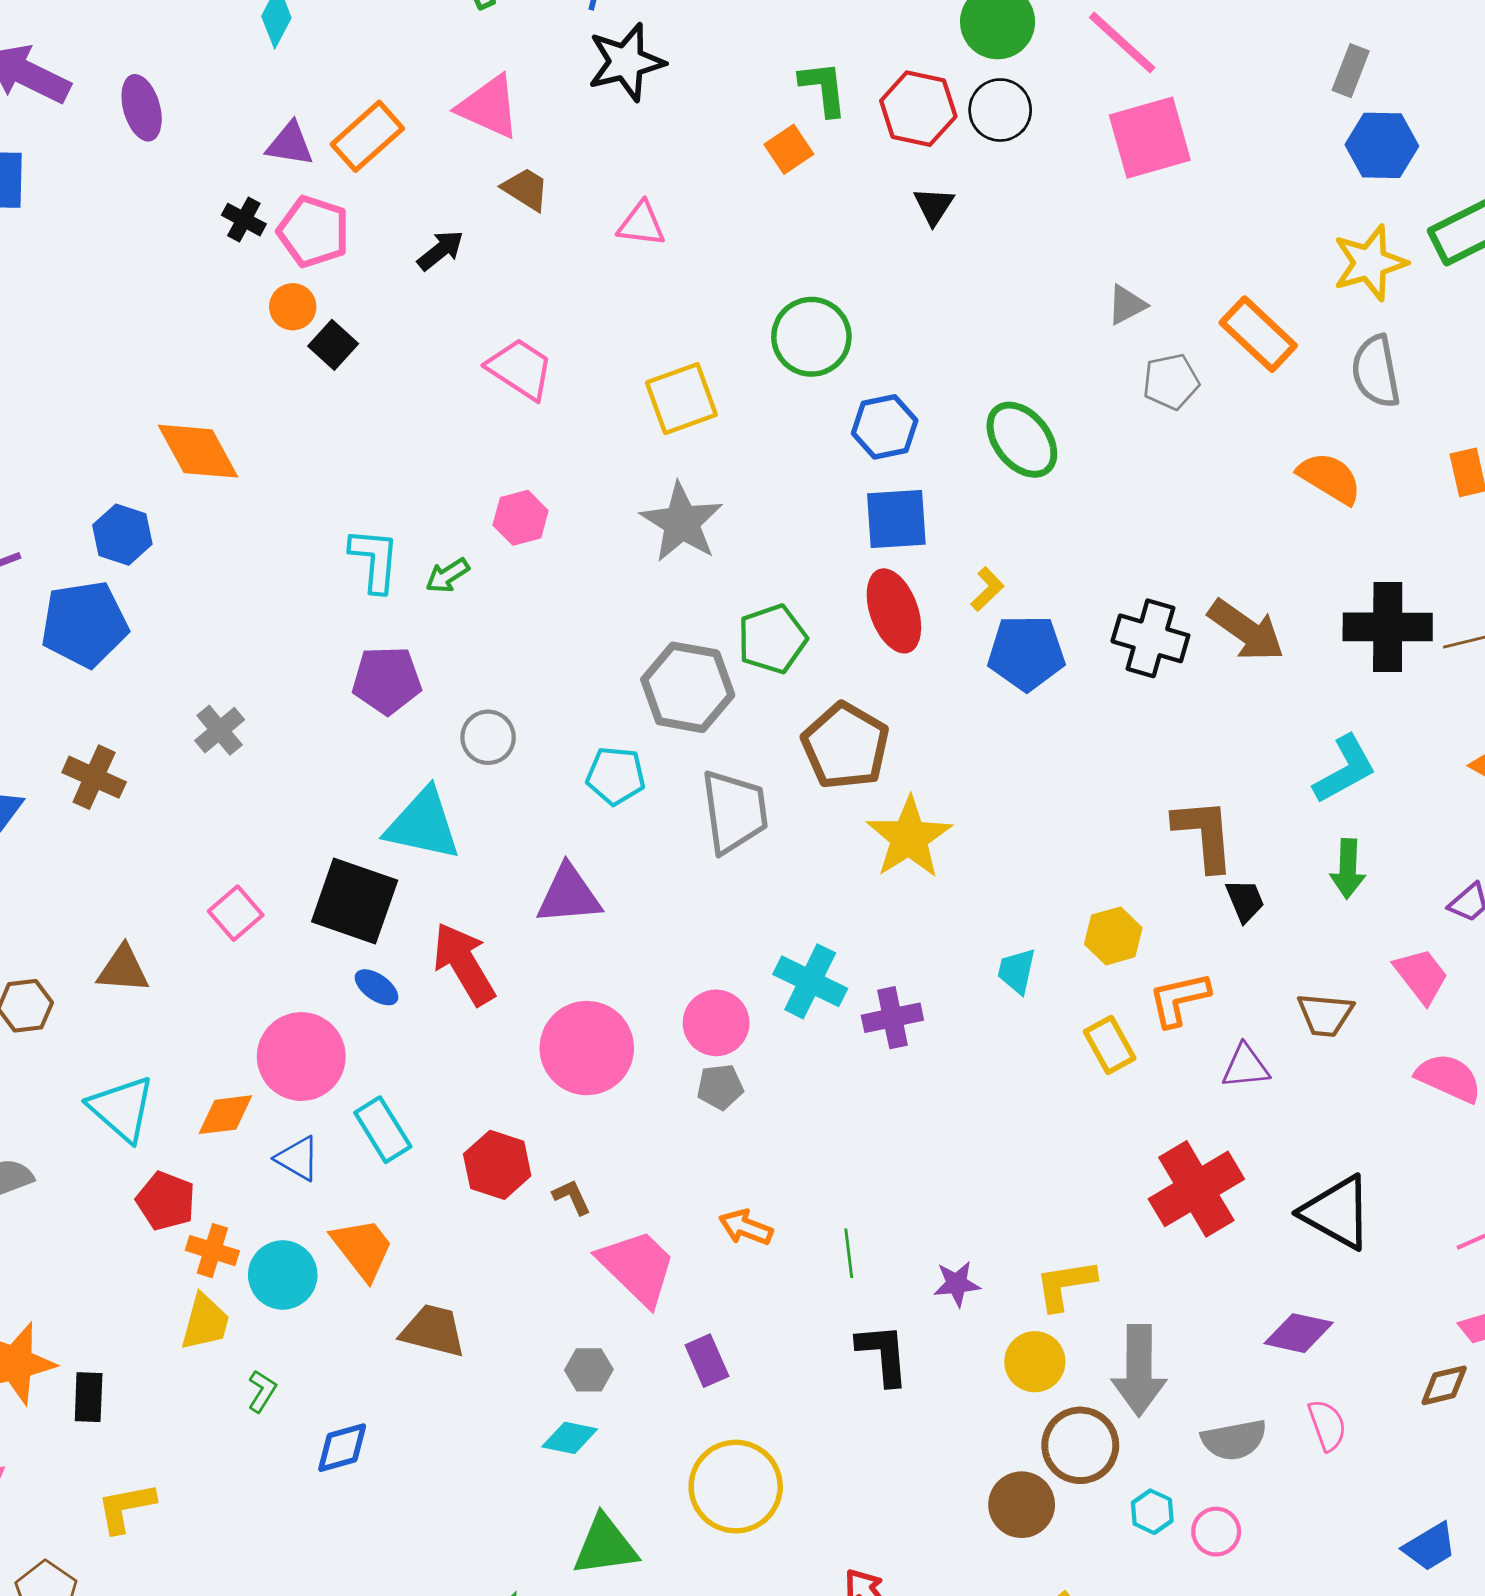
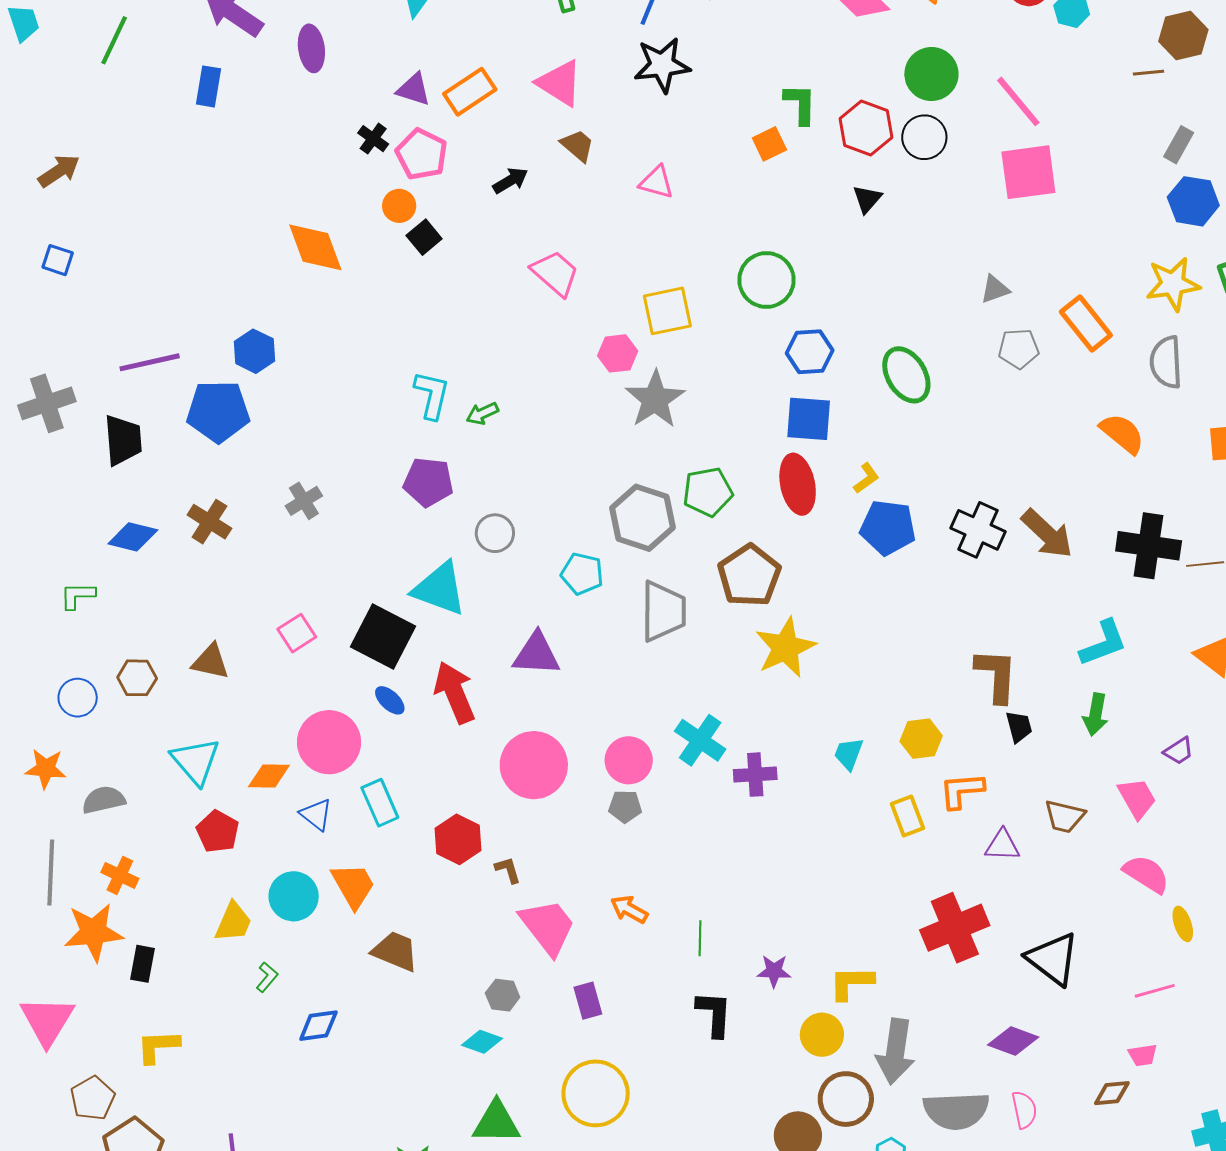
orange diamond: (198, 451) -> (315, 247), moved
pink hexagon: (521, 518) -> (618, 353), moved
orange cross: (212, 1251) -> (120, 875), moved
gray semicircle: (1234, 1440) -> (956, 1111), size x1.4

